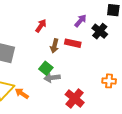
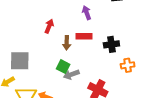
purple arrow: (80, 21) -> (87, 13), turned -48
black cross: (100, 31) -> (111, 44), moved, turned -35

